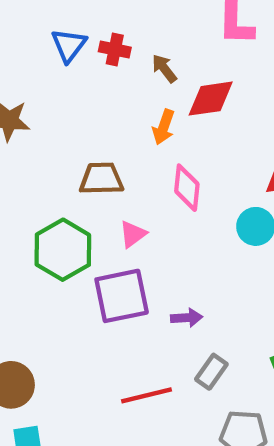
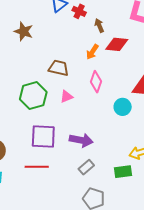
purple square: (122, 296) -> (43, 136), moved
purple arrow: (187, 318) -> (81, 140), size x1.6
red line: (146, 395) -> (37, 167), moved

